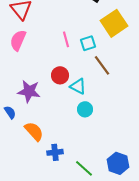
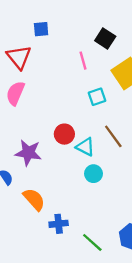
pink line: (66, 39) -> (83, 61), moved
brown line: (102, 65) -> (113, 136), moved

